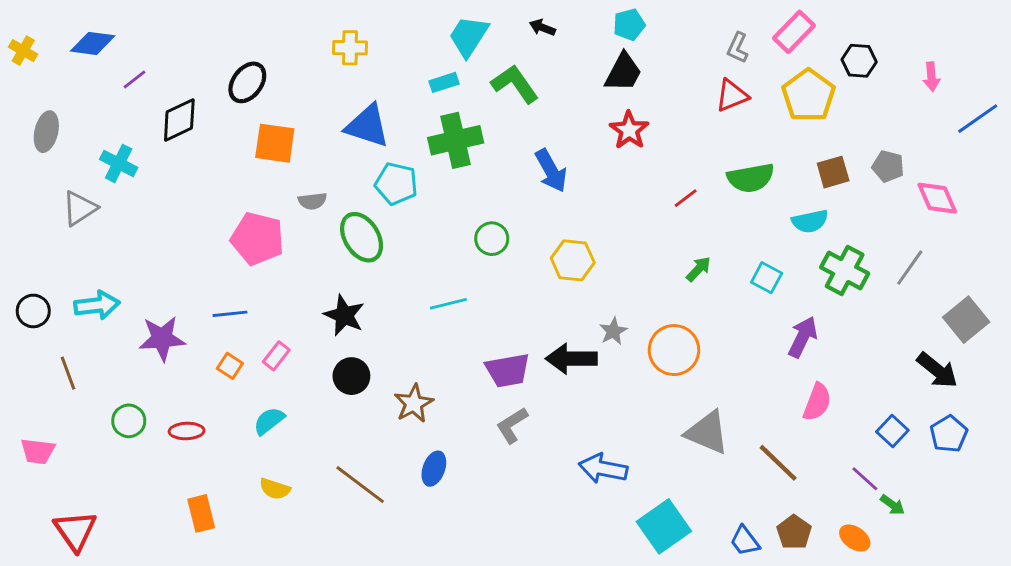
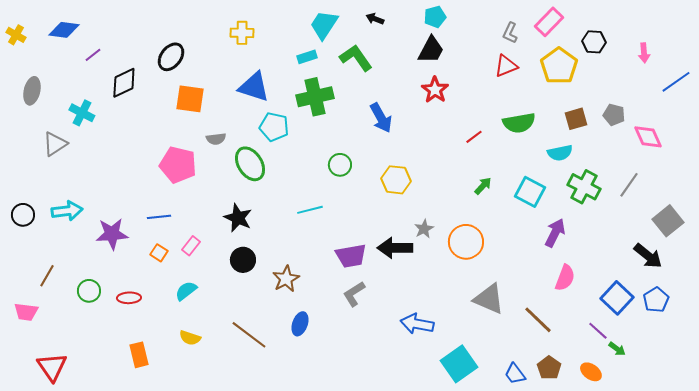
cyan square: (767, 278) -> (530, 192), size x1.4
brown line: (68, 373) -> (47, 276), moved, turned 50
blue square: (892, 431) -> (617, 298), size x1.5

